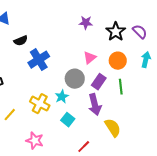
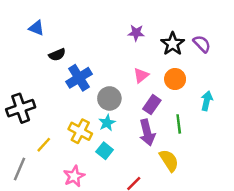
cyan arrow: (146, 60) -> (207, 101), moved
gray circle: (75, 79) -> (109, 98), moved
green line: (121, 87) -> (179, 124), moved
cyan square: (68, 120) -> (105, 151), moved
pink star: (35, 141) -> (74, 176), turned 30

